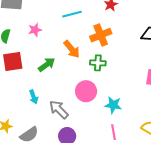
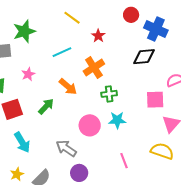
green cross: (98, 63) -> (109, 94), moved
cyan arrow: (34, 97) -> (22, 142), moved, size x1.5
cyan star: (113, 105) -> (117, 120), moved

